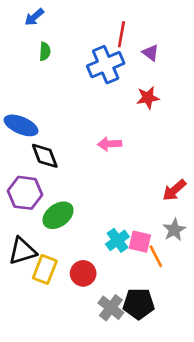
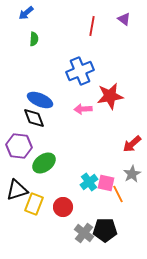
purple triangle: (151, 53) -> (124, 19), moved
blue cross: (106, 65) -> (80, 71), moved
red star: (148, 98) -> (110, 96), moved, size x1.5
blue ellipse: (21, 125) -> (40, 100), moved

